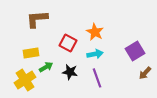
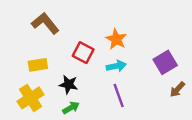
brown L-shape: (37, 19) -> (45, 23), turned 55
green arrow: (46, 67) -> (71, 108), moved
black star: (70, 72) -> (68, 84), moved

